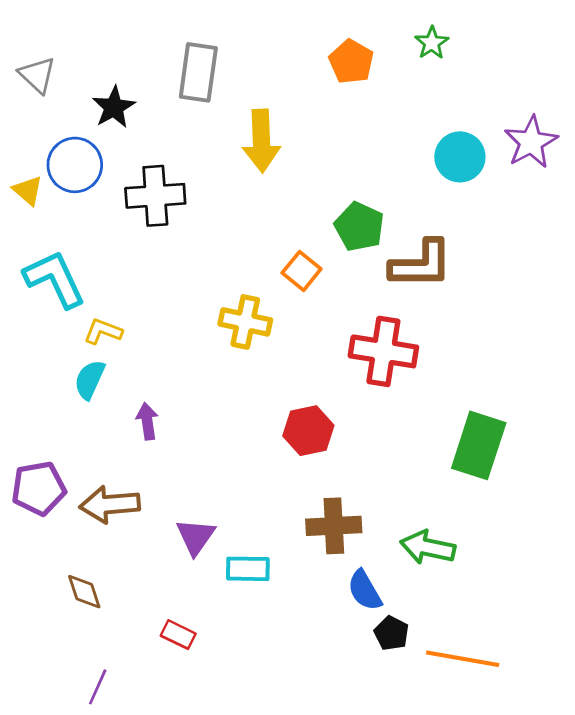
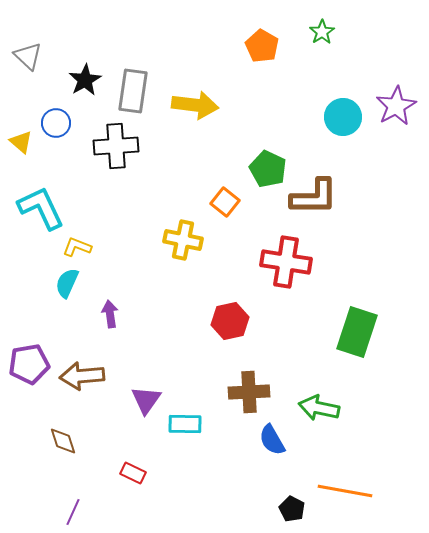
gray rectangle: (198, 72) -> (133, 91), moved
yellow arrow: (261, 141) -> (195, 105), turned -81
blue circle: (75, 165) -> (56, 123), size x0.7
black pentagon: (391, 633) -> (292, 509), moved

